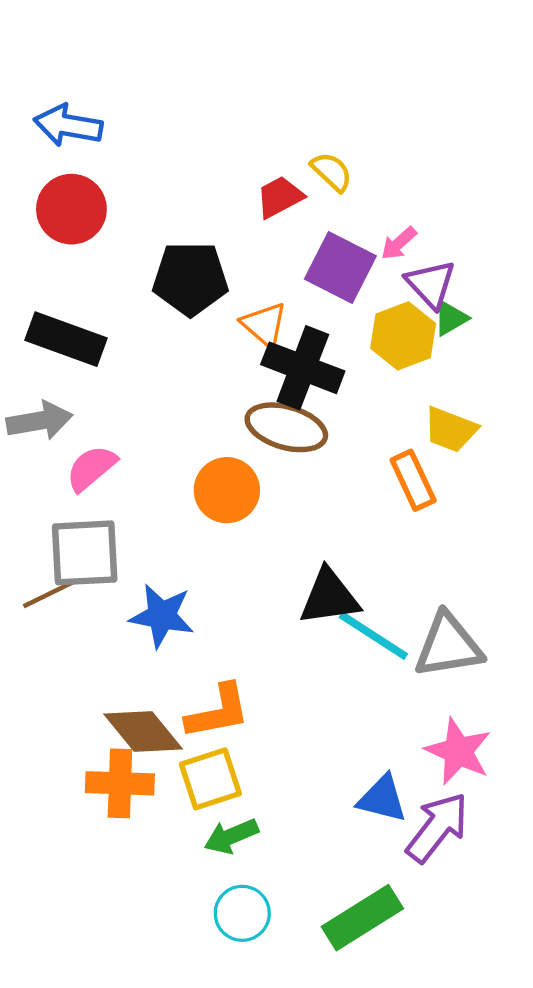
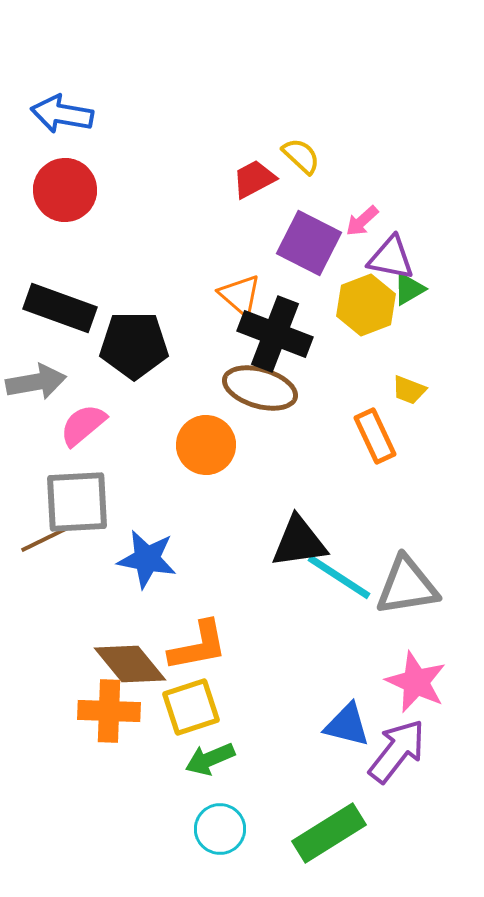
black pentagon: (190, 279) -> (134, 345), moved
purple triangle: (431, 284) -> (391, 258), turned -36
yellow trapezoid: (451, 430) -> (409, 390), size x0.7

